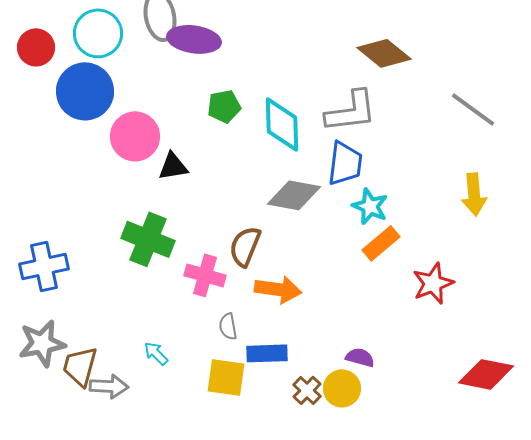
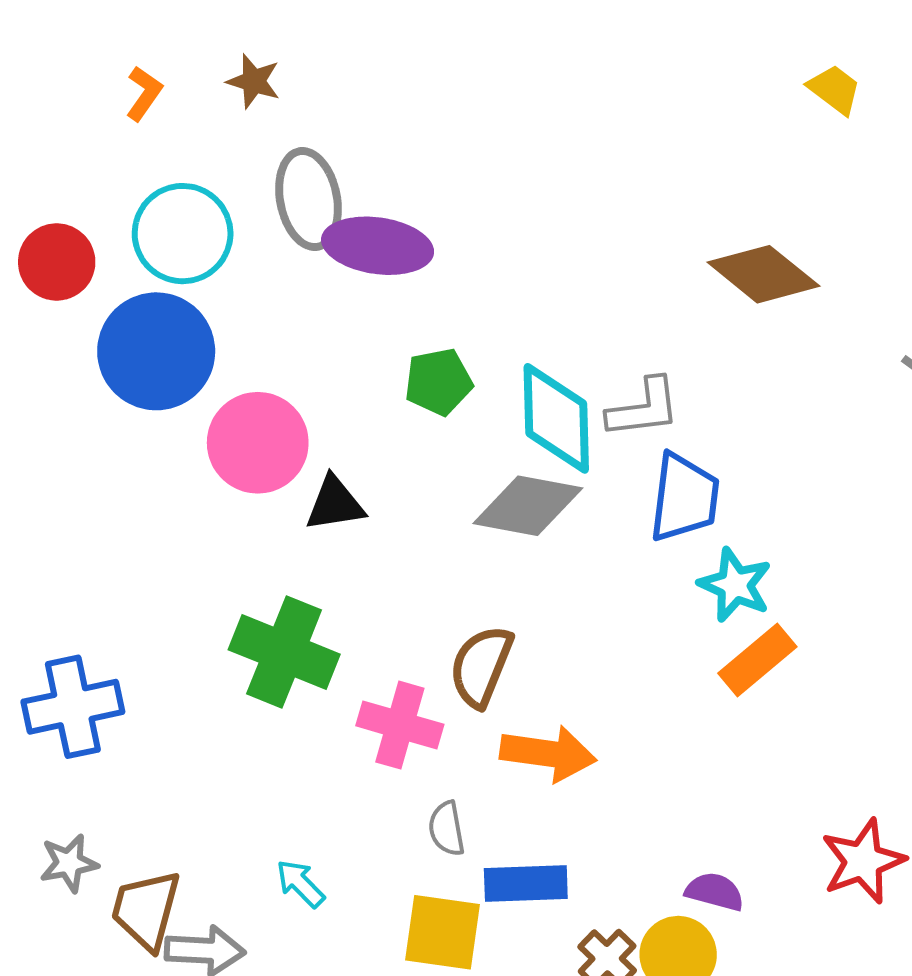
gray L-shape: (351, 111) -> (644, 408), moved, size x0.7
gray diamond: (294, 195) -> (528, 506), moved
red star: (433, 283) -> (863, 861), moved
gray star: (42, 343) -> (69, 863), size x0.6

